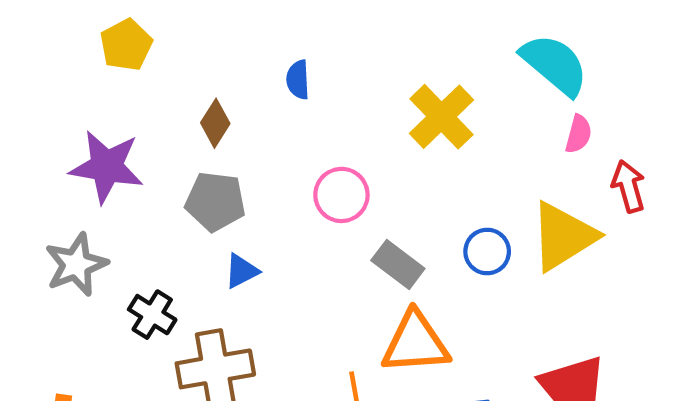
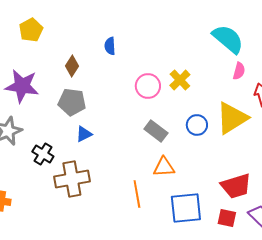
yellow cross: (441, 117) -> (180, 80), moved, size x0.7
pink circle: (341, 195) -> (148, 86), moved
orange triangle: (415, 343) -> (164, 167), size x0.7

